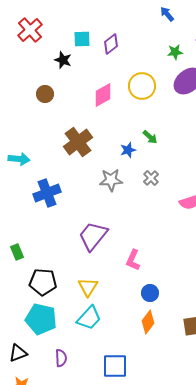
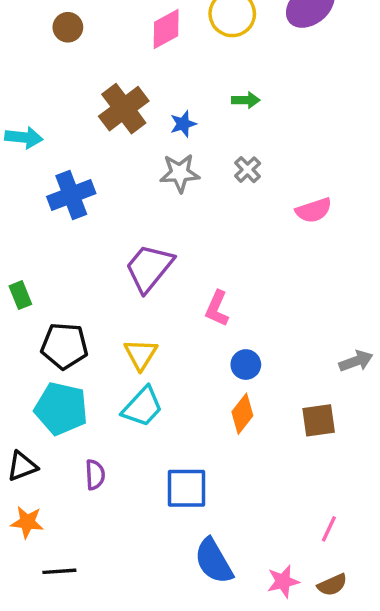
green arrow: (150, 137) -> (246, 100), turned -42
blue star: (128, 150) -> (183, 124), moved

